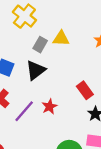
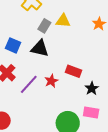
black triangle: (36, 70) -> (40, 48), turned 48
red rectangle: (85, 90) -> (74, 71), moved, turned -35

